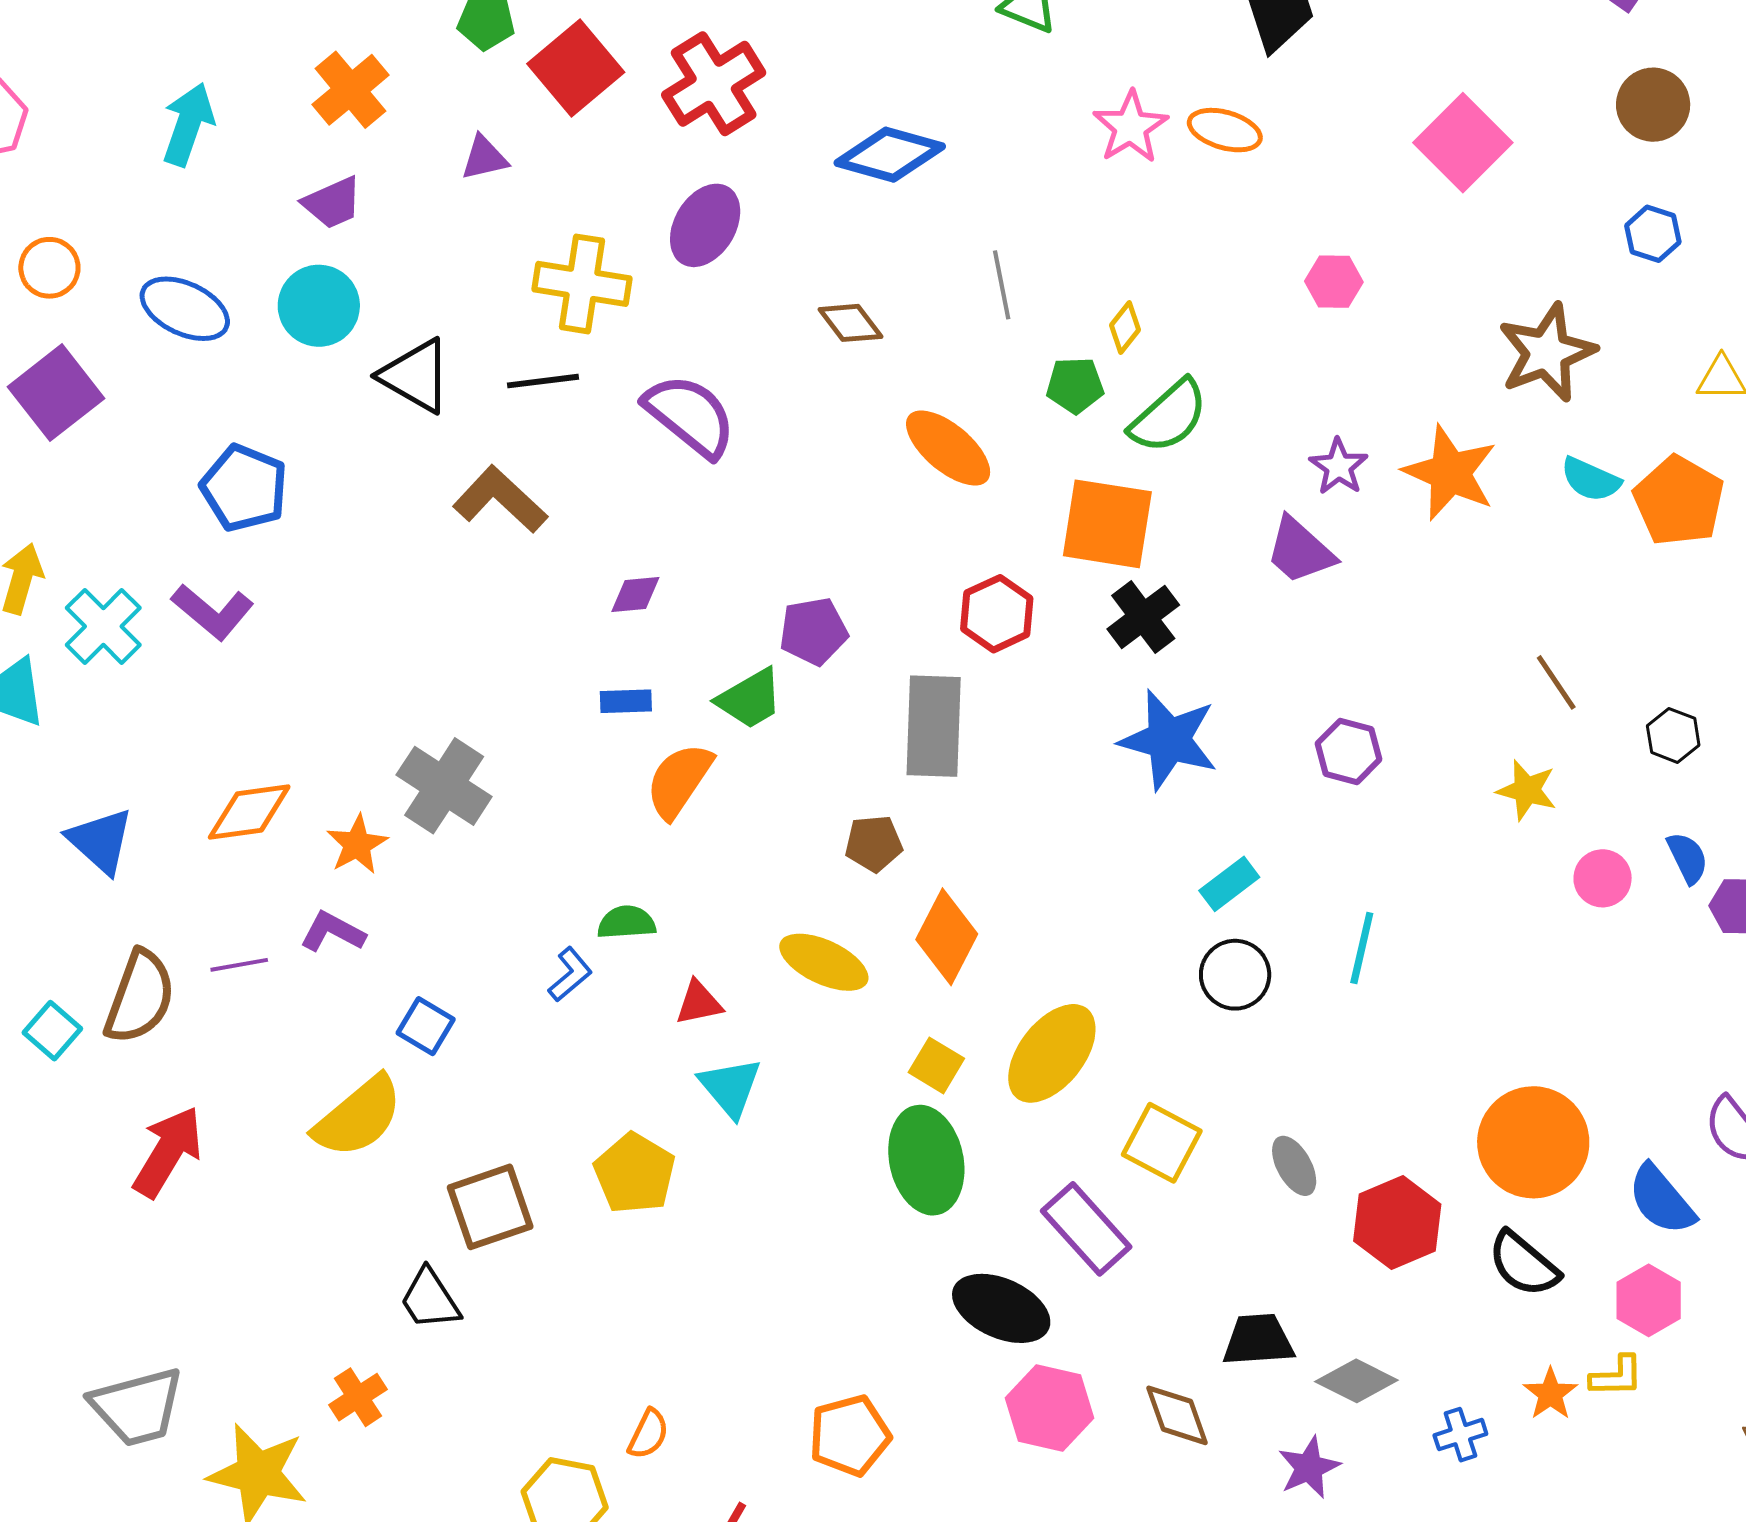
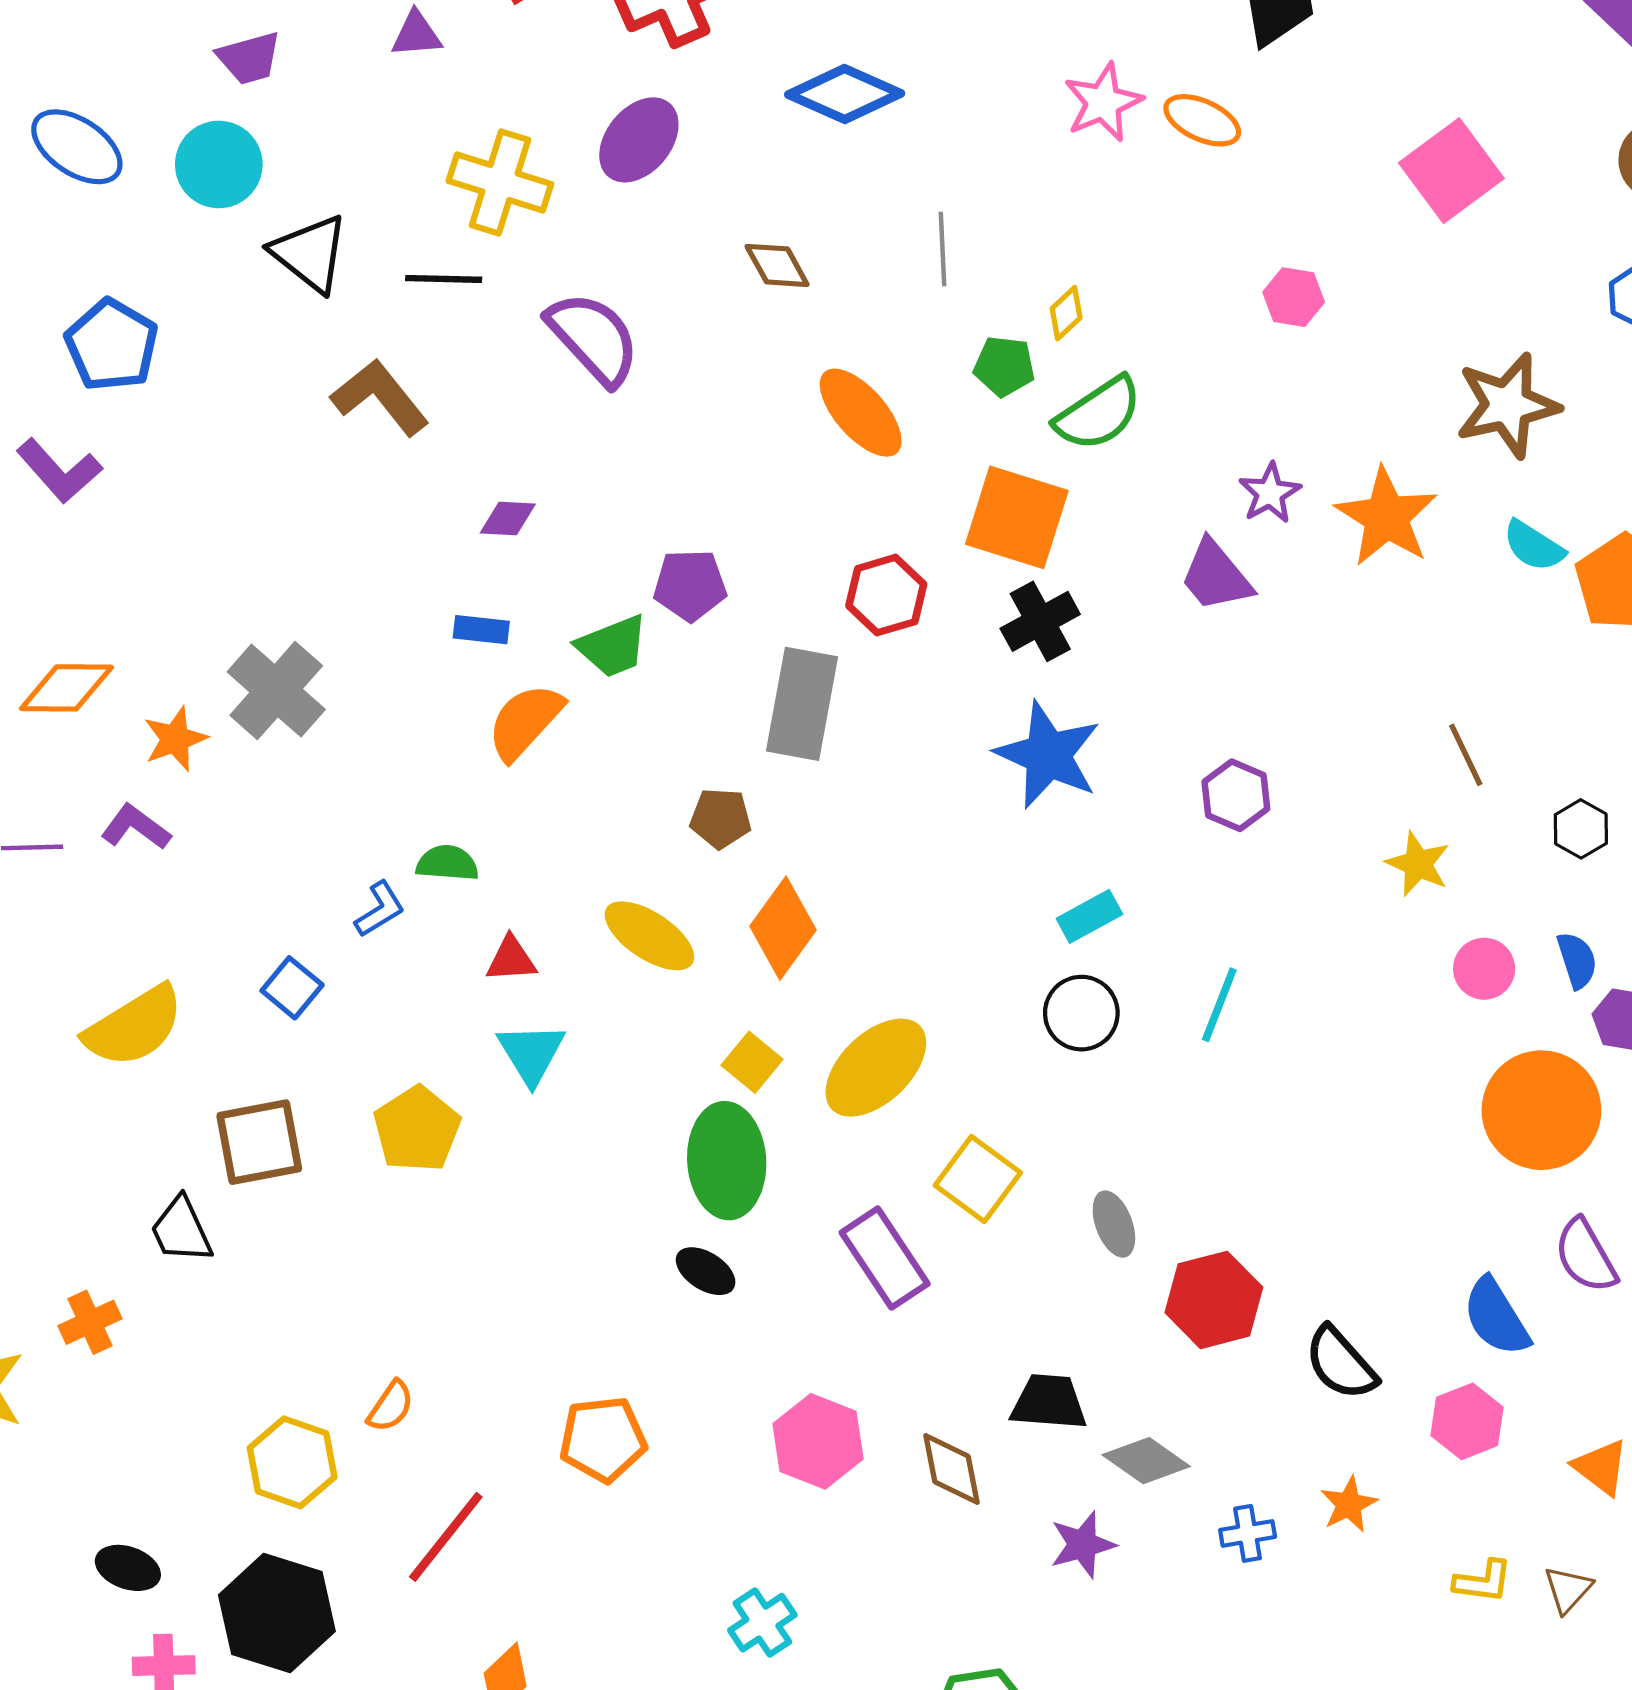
blue square: (426, 1026) -> (292, 988), moved
orange circle: (1533, 1142) -> (1541, 1110), moved
black ellipse: (1001, 1308) -> (706, 1271), moved, size x0.6
yellow L-shape: (1617, 1376) -> (1483, 1581), moved

